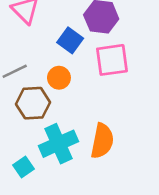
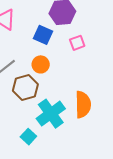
pink square: (112, 60) -> (77, 43), size x0.6

